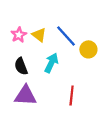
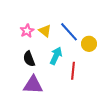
red line: (72, 96) -> (73, 71), moved

